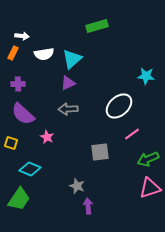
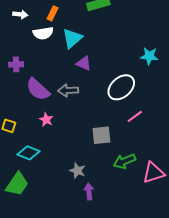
orange rectangle: (13, 53) -> (53, 13), moved
purple triangle: (68, 83) -> (84, 63), moved, turned 49
purple semicircle: (23, 114) -> (38, 89), moved
green arrow: (148, 159) -> (124, 161), moved

